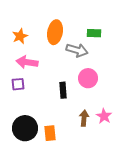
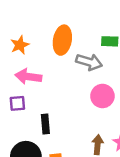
black rectangle: (63, 90) -> (45, 124), moved

